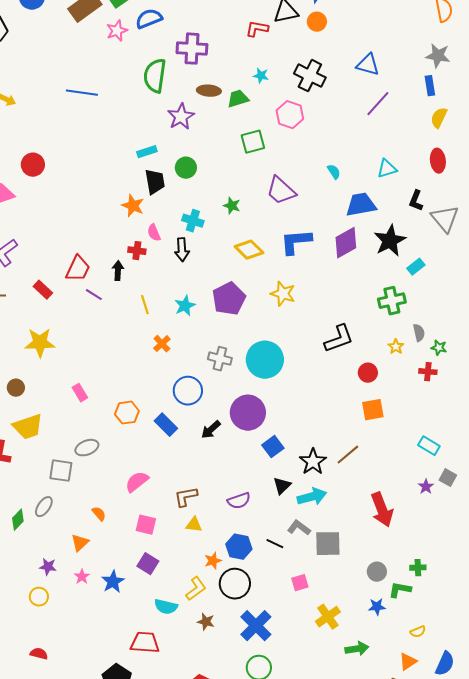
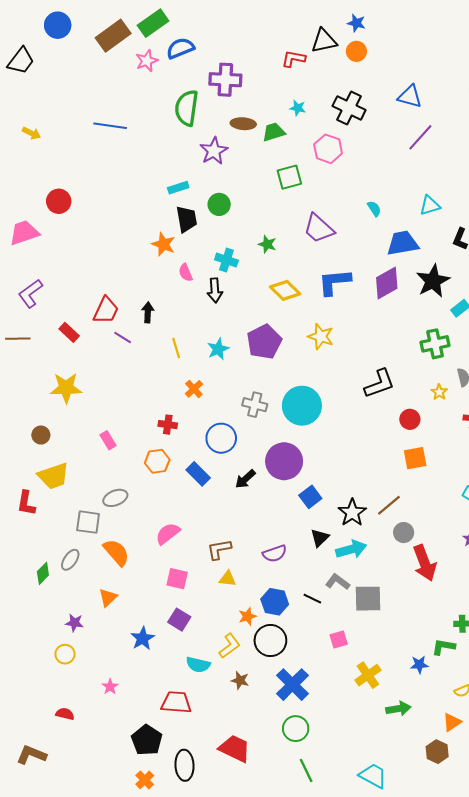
red cross: (137, 251) -> (168, 425), moved
orange semicircle: (99, 514) -> (116, 552), moved, size x1.8
gray circle: (377, 572) -> (404, 533), moved
pink star: (82, 577) -> (110, 687), moved

